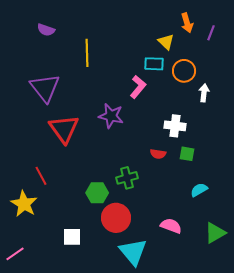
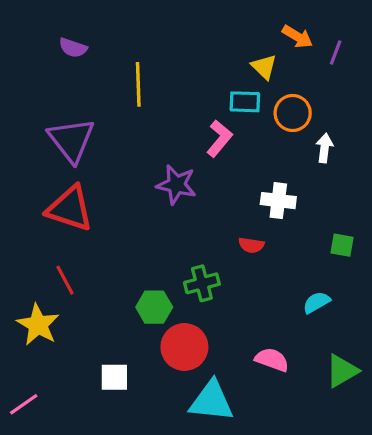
orange arrow: (187, 23) -> (297, 37), turned -42
red triangle: (64, 129) -> (70, 209), moved, turned -36
green square: (187, 154) -> (342, 245), moved
cyan triangle: (133, 252) -> (211, 401), turned -44

